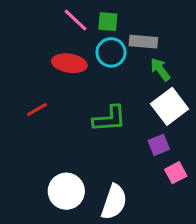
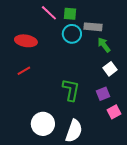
red ellipse: (69, 63) -> (26, 41), moved
white square: (170, 106) -> (110, 69), size x0.6
green L-shape: (109, 119) -> (71, 90), moved, turned -75

